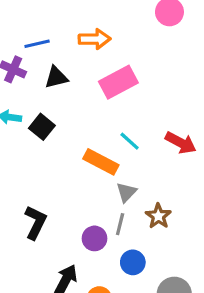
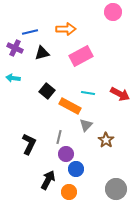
black square: (42, 127) -> (47, 91), moved
cyan line: (130, 141) -> (88, 93), turned -32
gray line: (120, 224) -> (59, 137), moved
blue circle: (133, 262) -> (76, 169), moved

